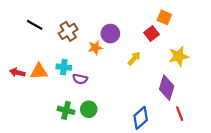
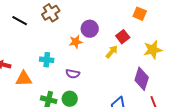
brown cross: (68, 31) -> (51, 13), moved
red square: (151, 34) -> (123, 37), moved
orange triangle: (39, 71) -> (24, 79), moved
purple semicircle: (80, 79) -> (73, 74), moved

